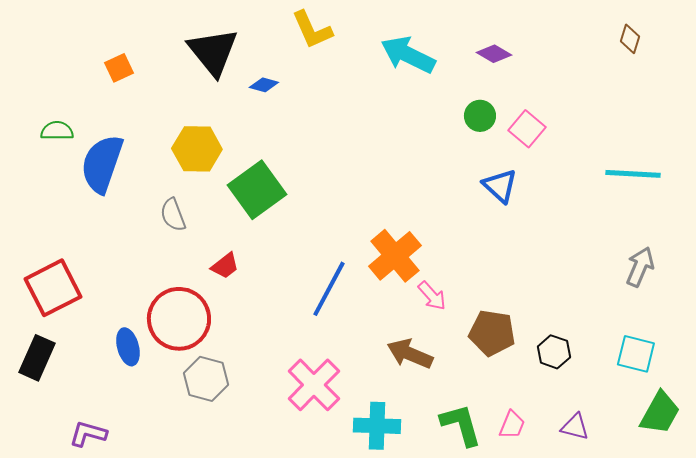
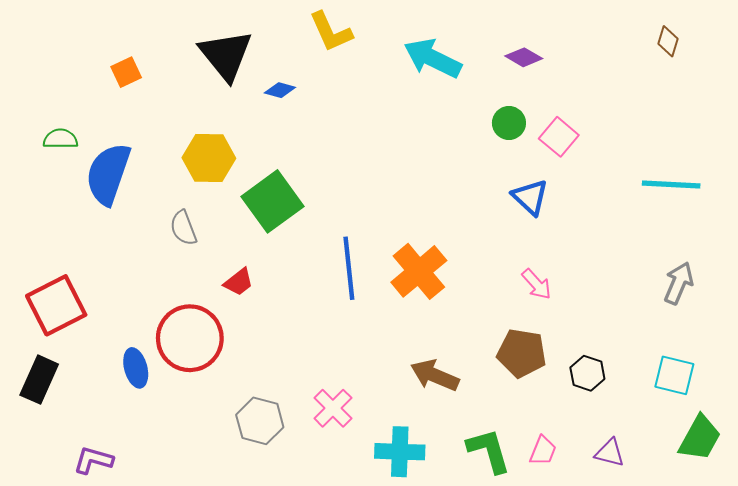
blue line: (329, 289) -> (349, 268), moved, turned -34
pink arrow: (432, 296) -> (537, 284), moved
gray hexagon: (206, 379) -> (260, 421), moved
pink cross: (314, 385) -> (333, 408), size x0.7

